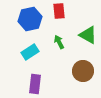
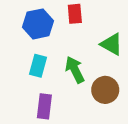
green arrow: (59, 42) -> (75, 70), moved, size x1.5
cyan rectangle: (30, 52) -> (38, 66), turned -42

